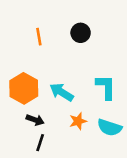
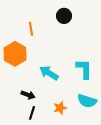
black circle: (81, 33) -> (64, 16), moved
orange hexagon: (24, 88) -> (15, 54), moved
orange star: (78, 121) -> (60, 108), moved

